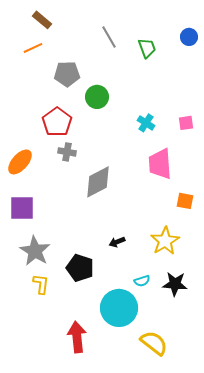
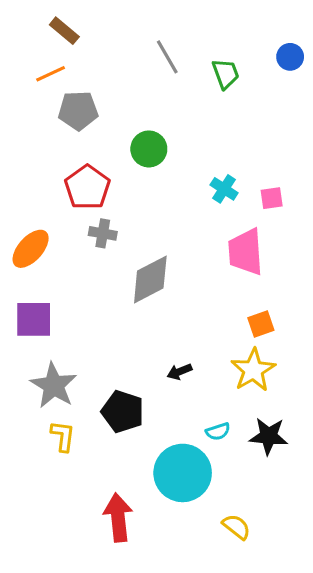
gray pentagon: (67, 74) -> (78, 111), moved
pink square: (186, 123) -> (272, 198), moved
orange square: (185, 201) -> (261, 324), moved, turned -30
yellow semicircle: (154, 343) -> (236, 527), size x0.7

